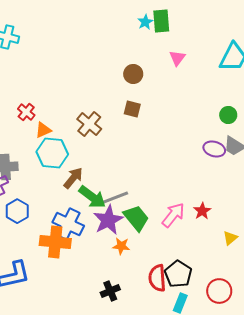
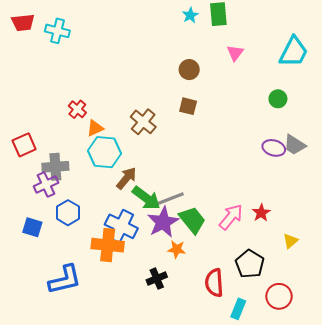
cyan star: (145, 22) -> (190, 15), moved
green circle: (228, 115) -> (278, 99), moved
black pentagon: (178, 274) -> (250, 264), moved
black cross: (110, 291) -> (157, 279), moved

